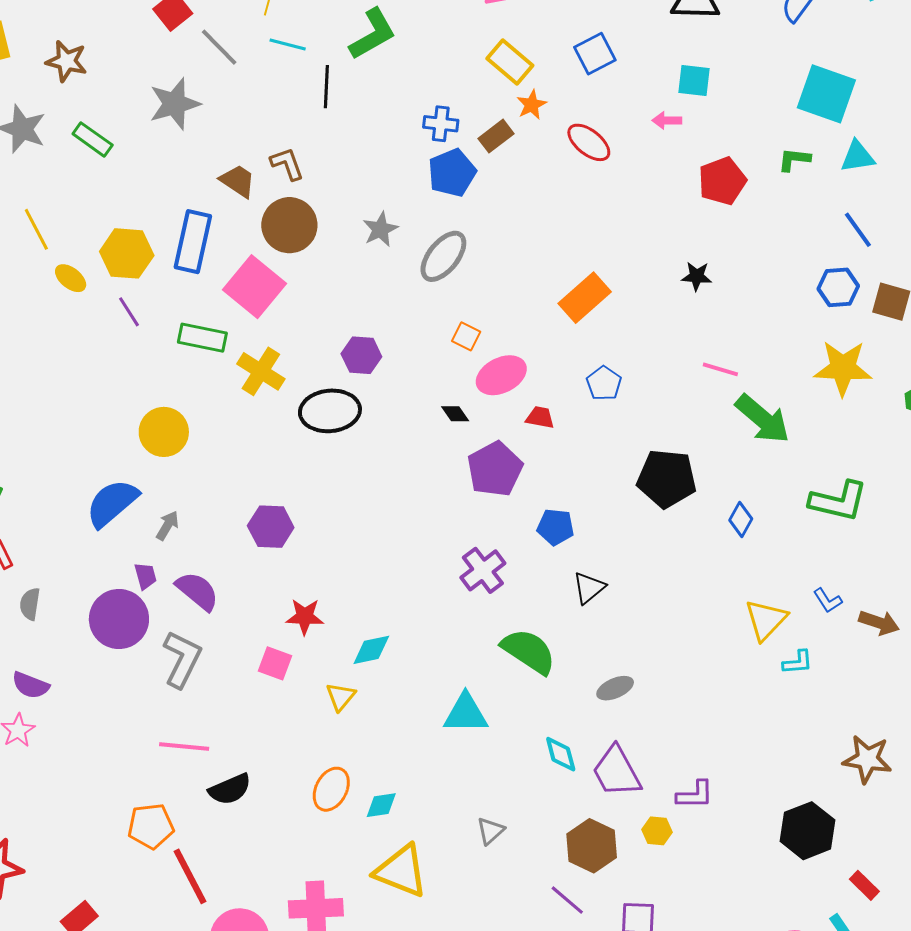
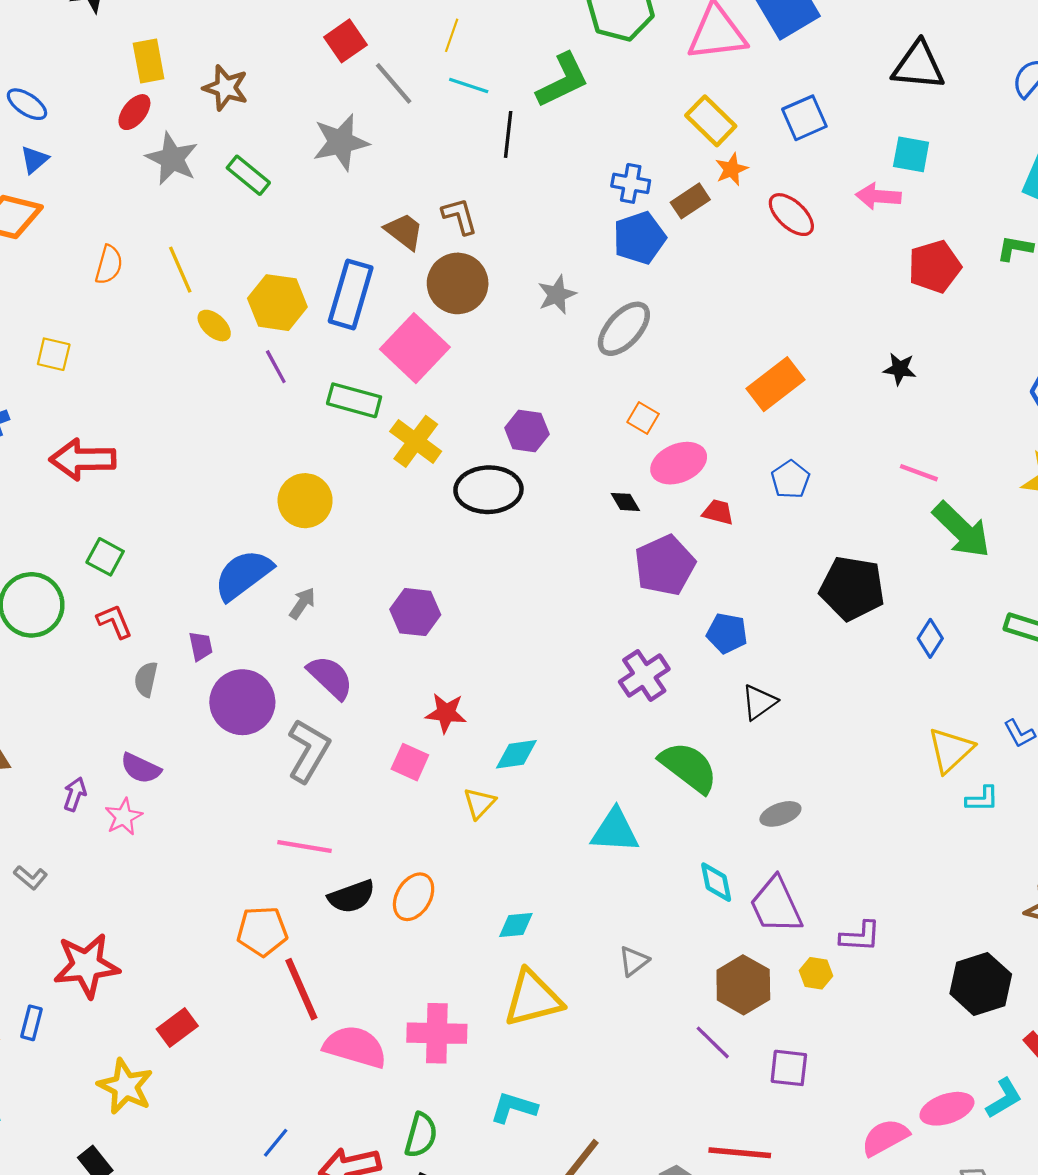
pink arrow: (667, 120) -> (878, 196), size x1.4
purple trapezoid: (145, 576) -> (201, 646), moved
orange ellipse: (331, 789) -> (414, 897), moved
yellow triangle: (401, 871) -> (533, 998), turned -40

